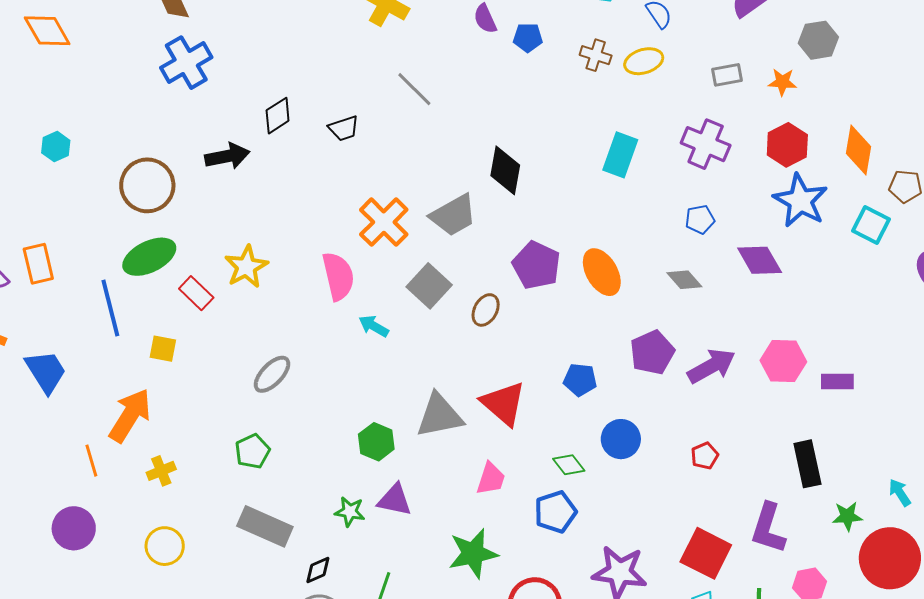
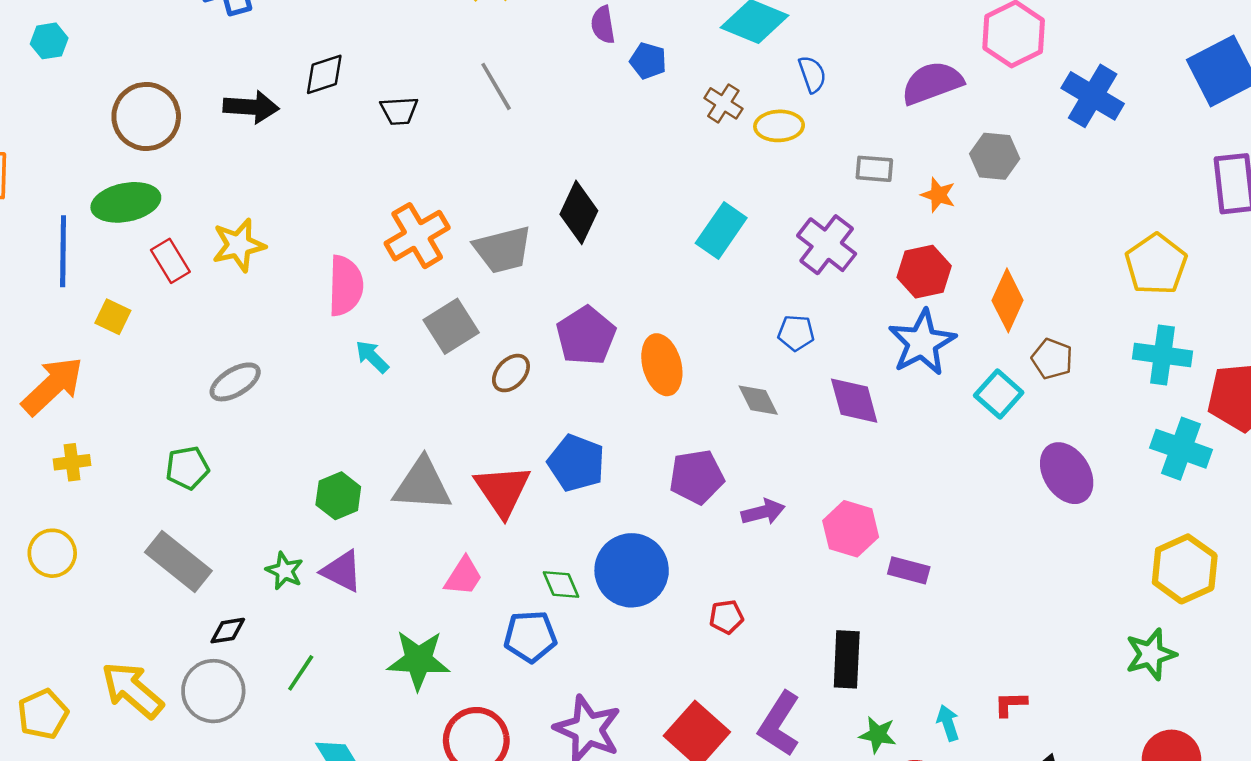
purple arrow: (711, 366) -> (763, 512), size x0.7
blue pentagon: (580, 380) -> (576, 463), moved, size x1.4
blue circle: (621, 439) -> (632, 570), size x1.5

